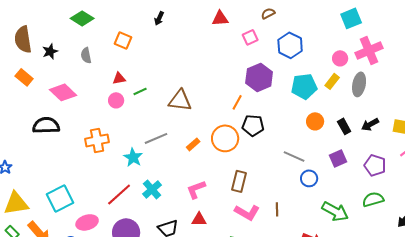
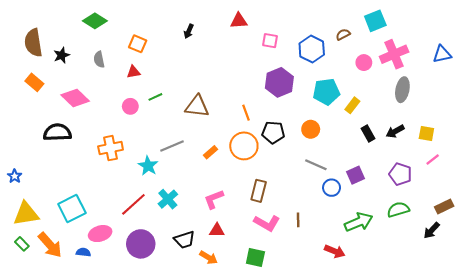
brown semicircle: (268, 13) -> (343, 34), moved
black arrow: (159, 18) -> (189, 31), moved
pink square: (250, 37) -> (270, 41), turned 35
red triangle: (119, 78) -> (133, 72), moved
yellow rectangle: (332, 81) -> (352, 105), moved
gray ellipse: (359, 84) -> (402, 90), moved
orange line: (237, 102) -> (246, 113), moved, turned -49
orange circle: (315, 121) -> (311, 129), moved
purple square: (338, 158) -> (355, 175), moved
green arrow: (335, 211) -> (359, 222), turned -52

